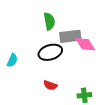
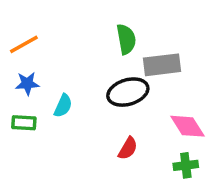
pink diamond: (85, 44) -> (188, 126), moved
red semicircle: (50, 85) -> (128, 148), turned -80

